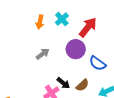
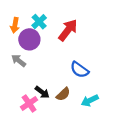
purple circle: (76, 49) -> (29, 39), moved
gray arrow: (43, 54) -> (19, 61), turned -104

